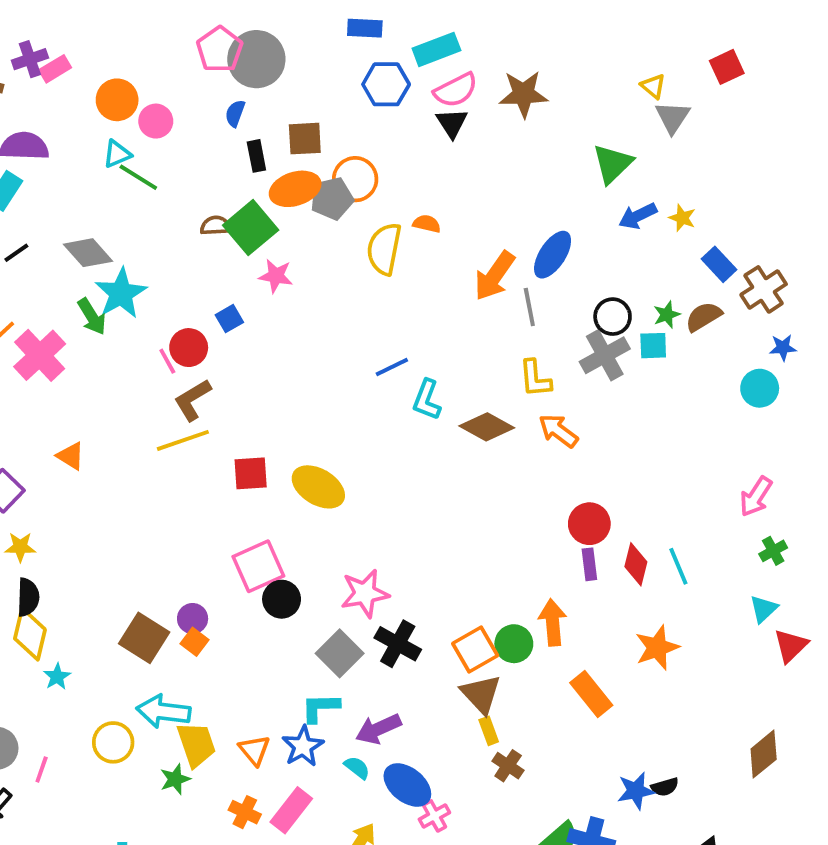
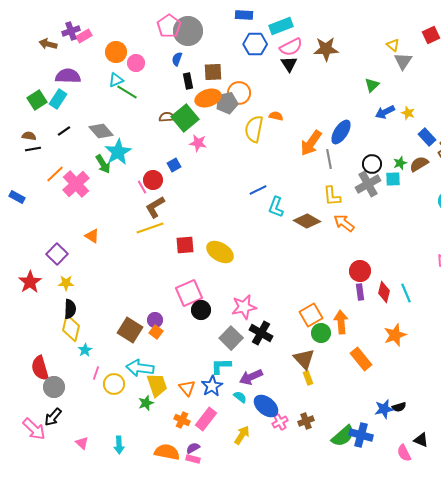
green triangle: (613, 164) -> (372, 85), size x0.7
orange square: (475, 650) -> (311, 315), moved
brown cross: (508, 766) -> (306, 421), moved, turned 35
pink line: (42, 770) -> (96, 373), moved

